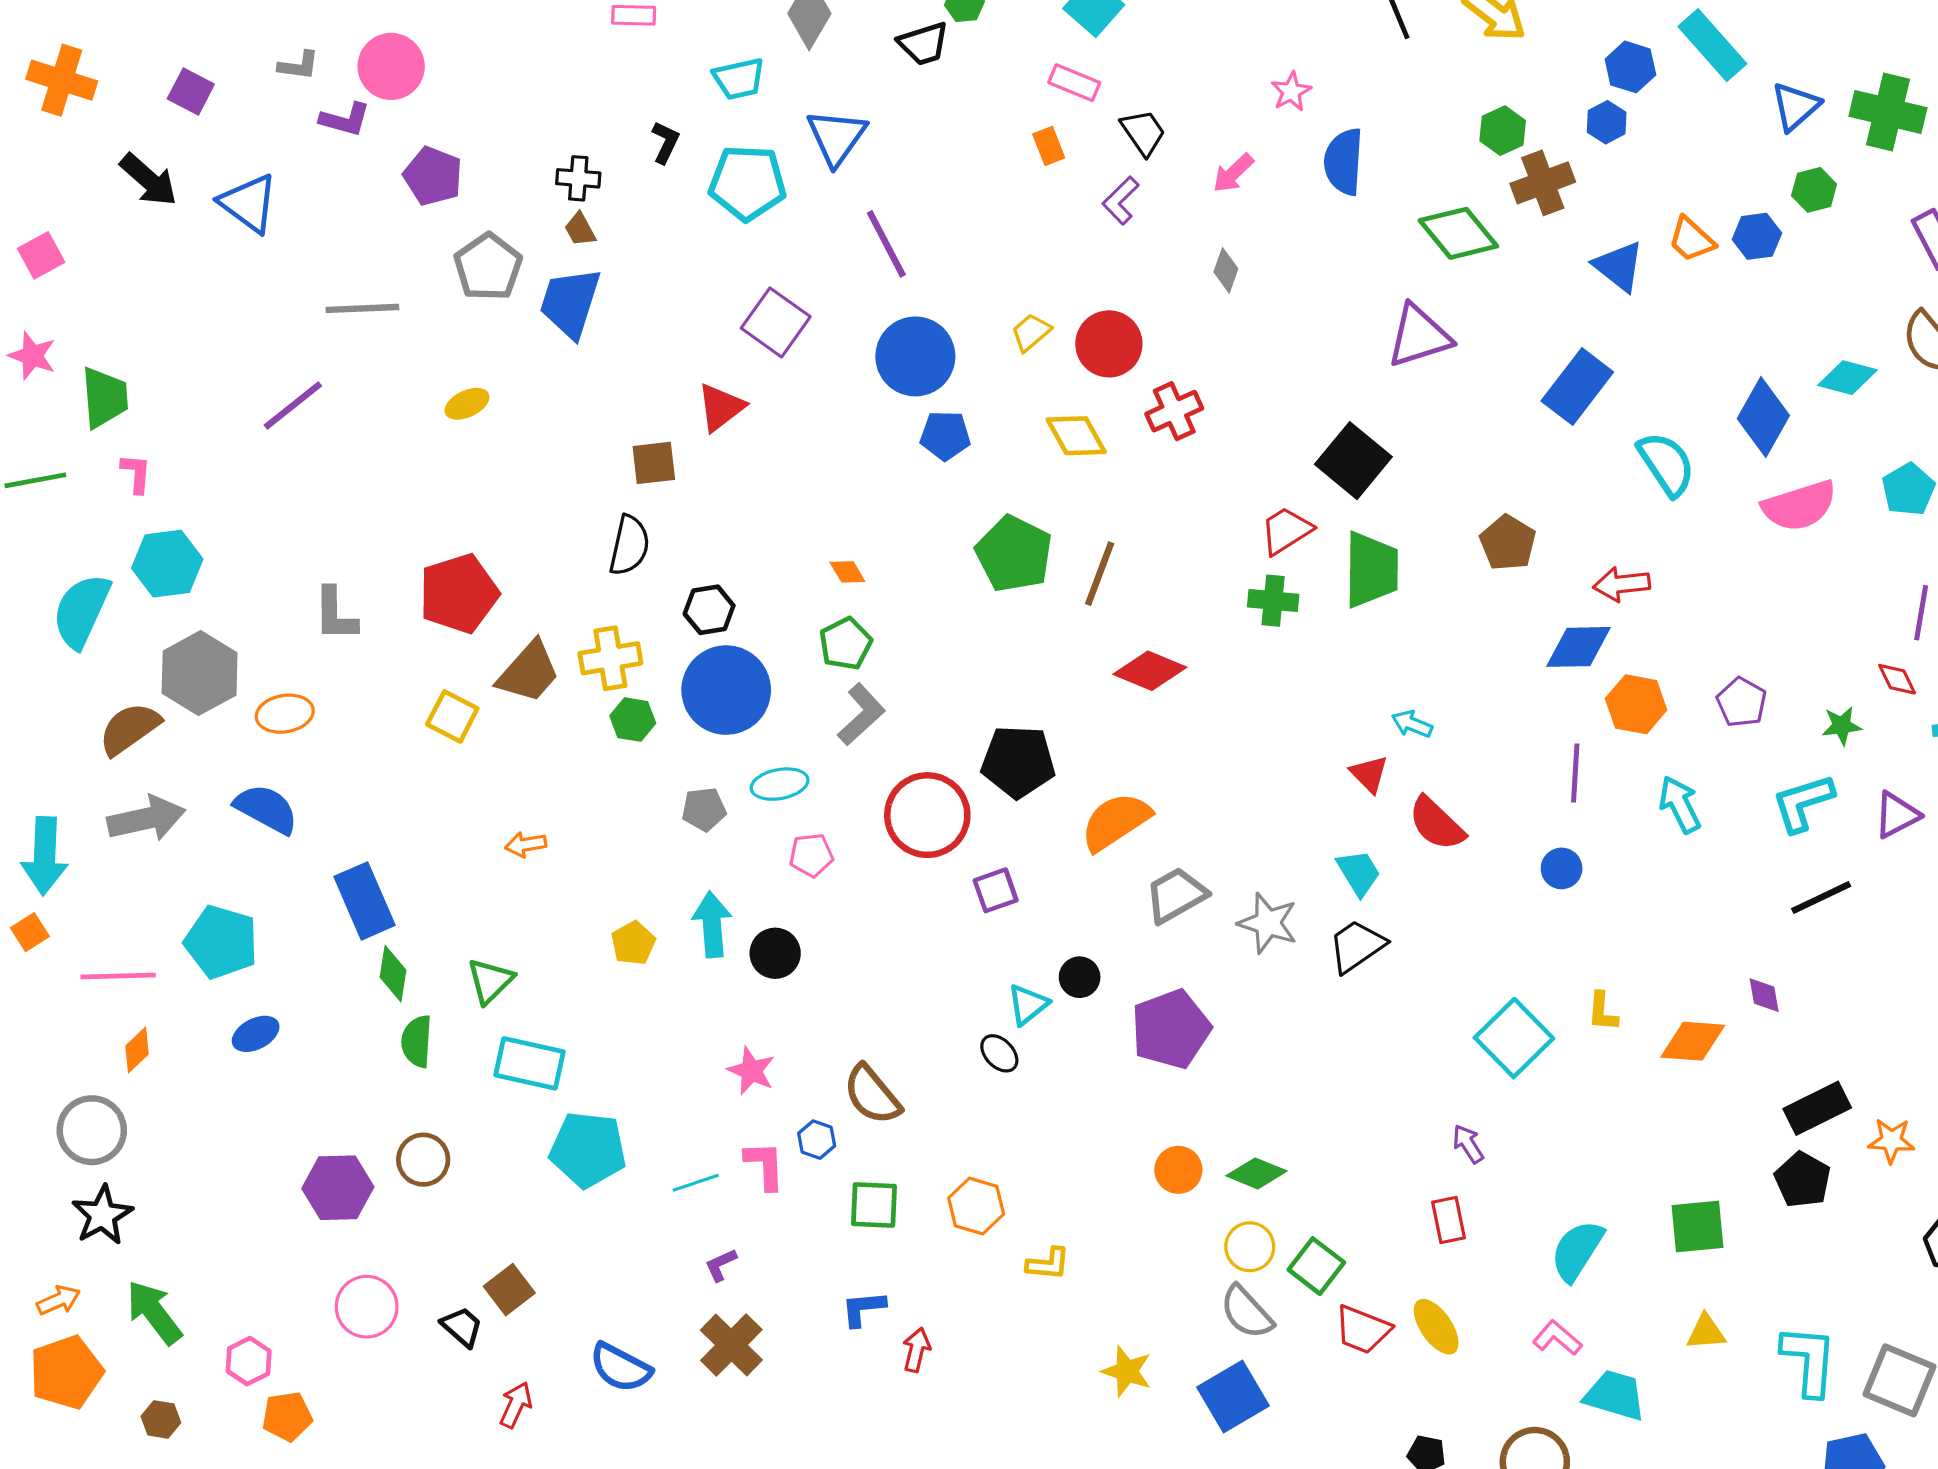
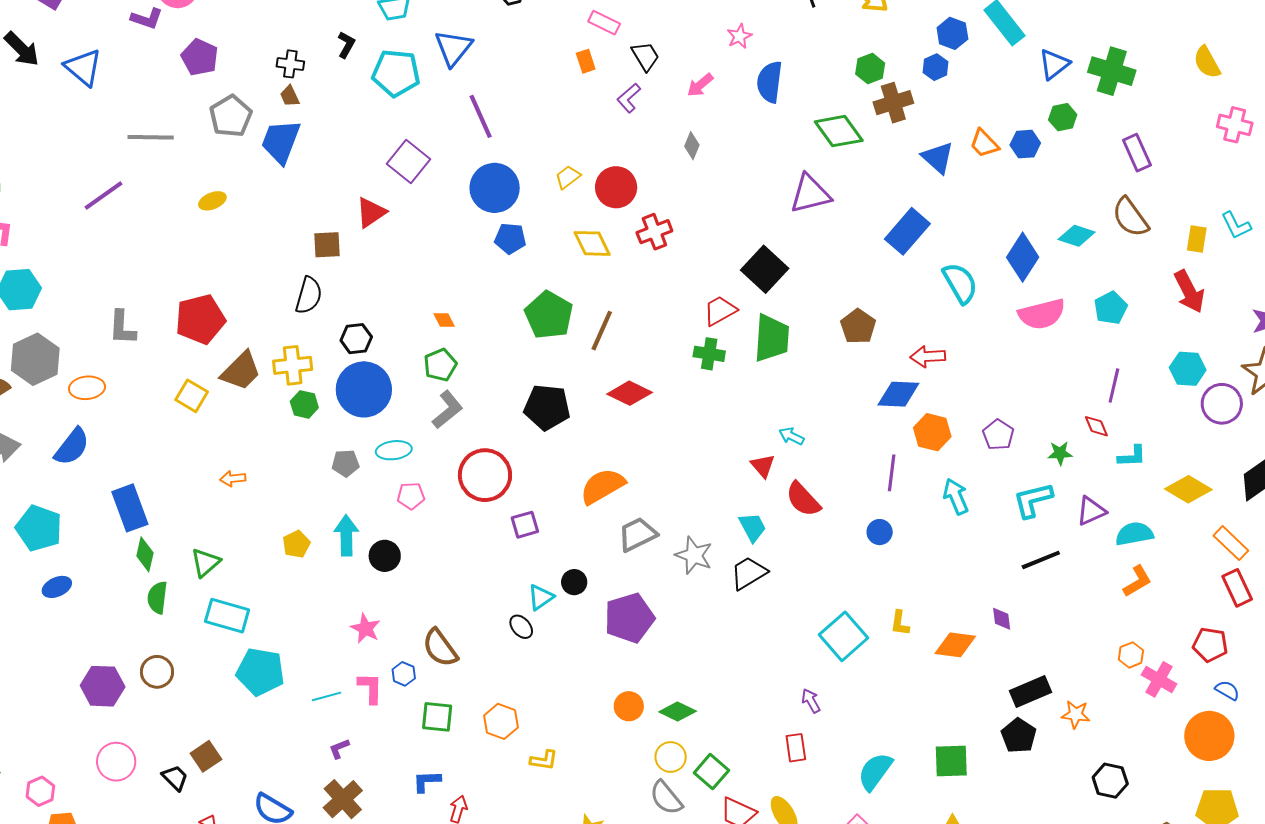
black pentagon: (1018, 762) -> (547, 407), moved
blue semicircle: (266, 809) -> (72, 447), turned 96

